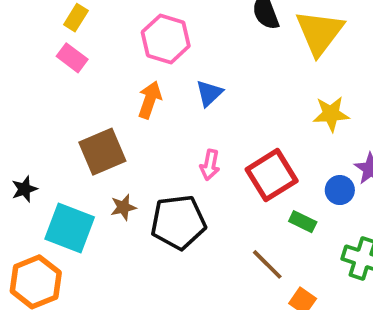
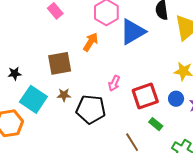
blue triangle: (209, 93) -> (133, 32), moved, size x1.8
blue circle: (340, 190) -> (176, 99), moved

